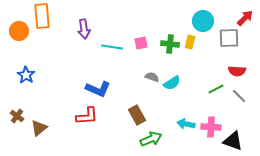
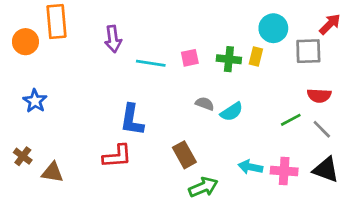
blue L-shape: (98, 89) -> (132, 120), turned 75
brown triangle: (39, 128) -> (52, 172), turned 48
black triangle: (233, 141) -> (326, 170), moved

